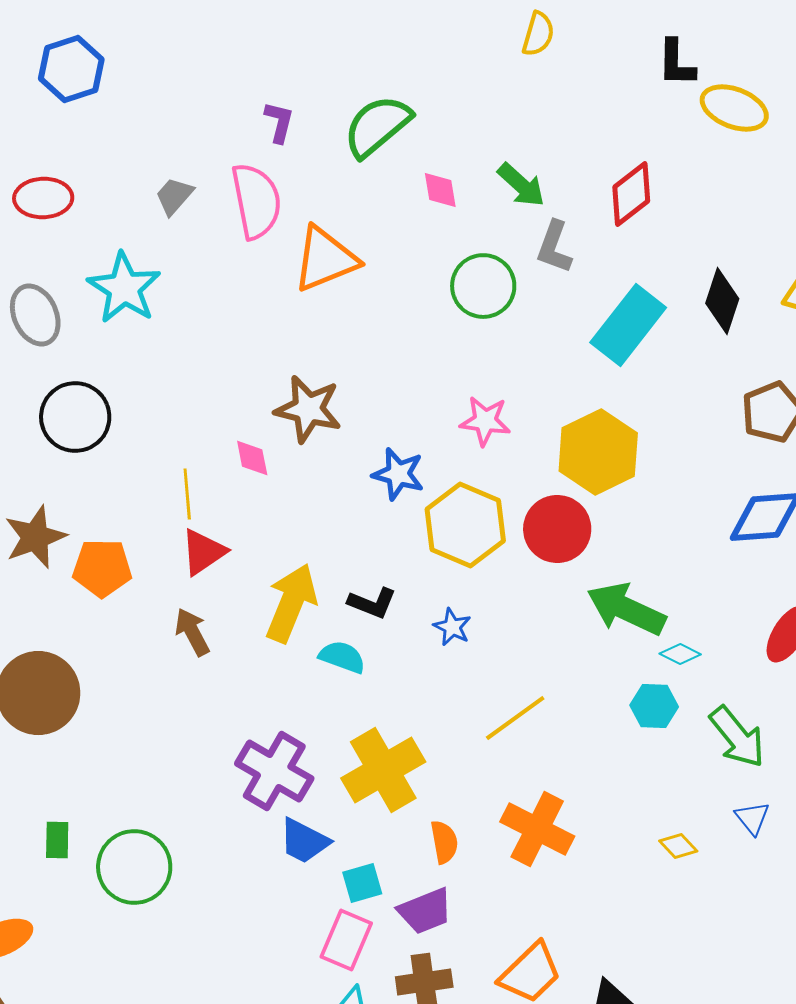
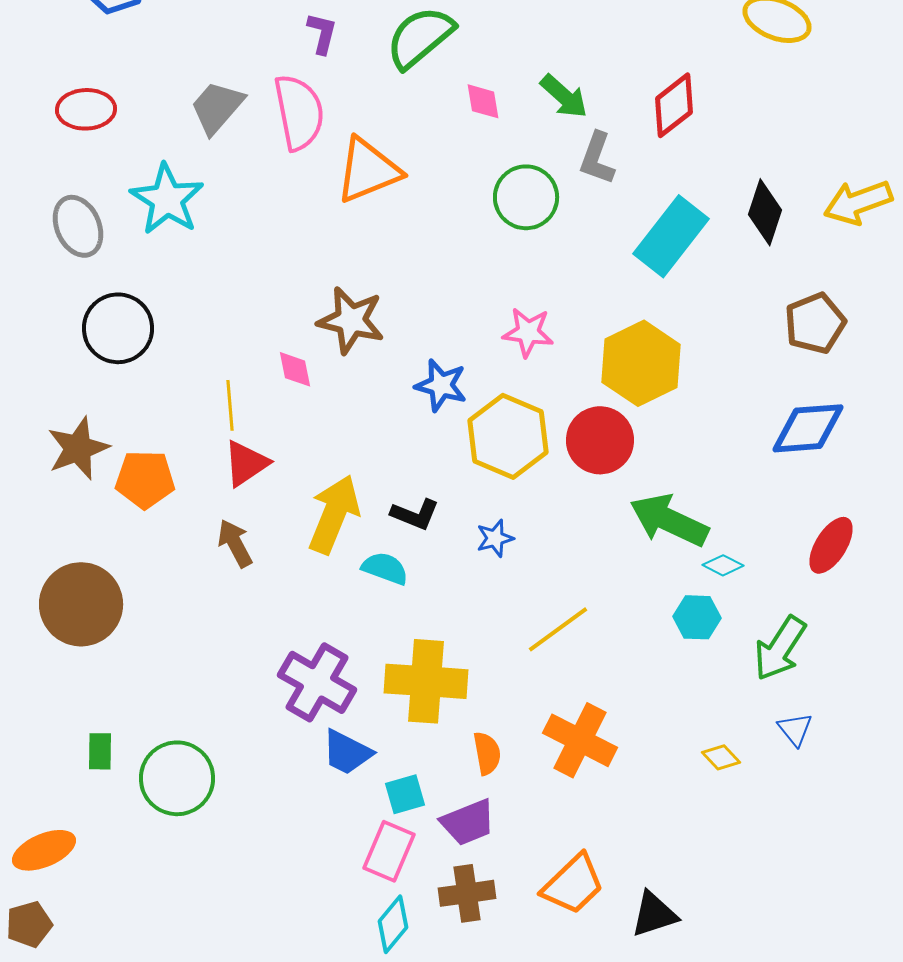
gray trapezoid: (174, 196) -> (217, 107), size x1.4
blue star: (452, 627) -> (495, 538), turned 30
green arrow: (737, 737) -> (780, 648), turned 72
yellow cross: (383, 770) -> (426, 681), turned 34

